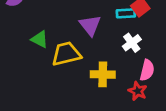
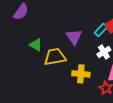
cyan rectangle: (126, 13) -> (101, 30), turned -48

